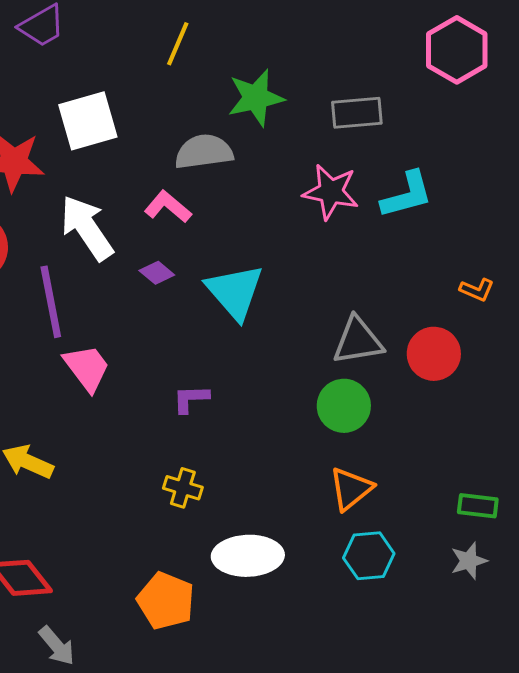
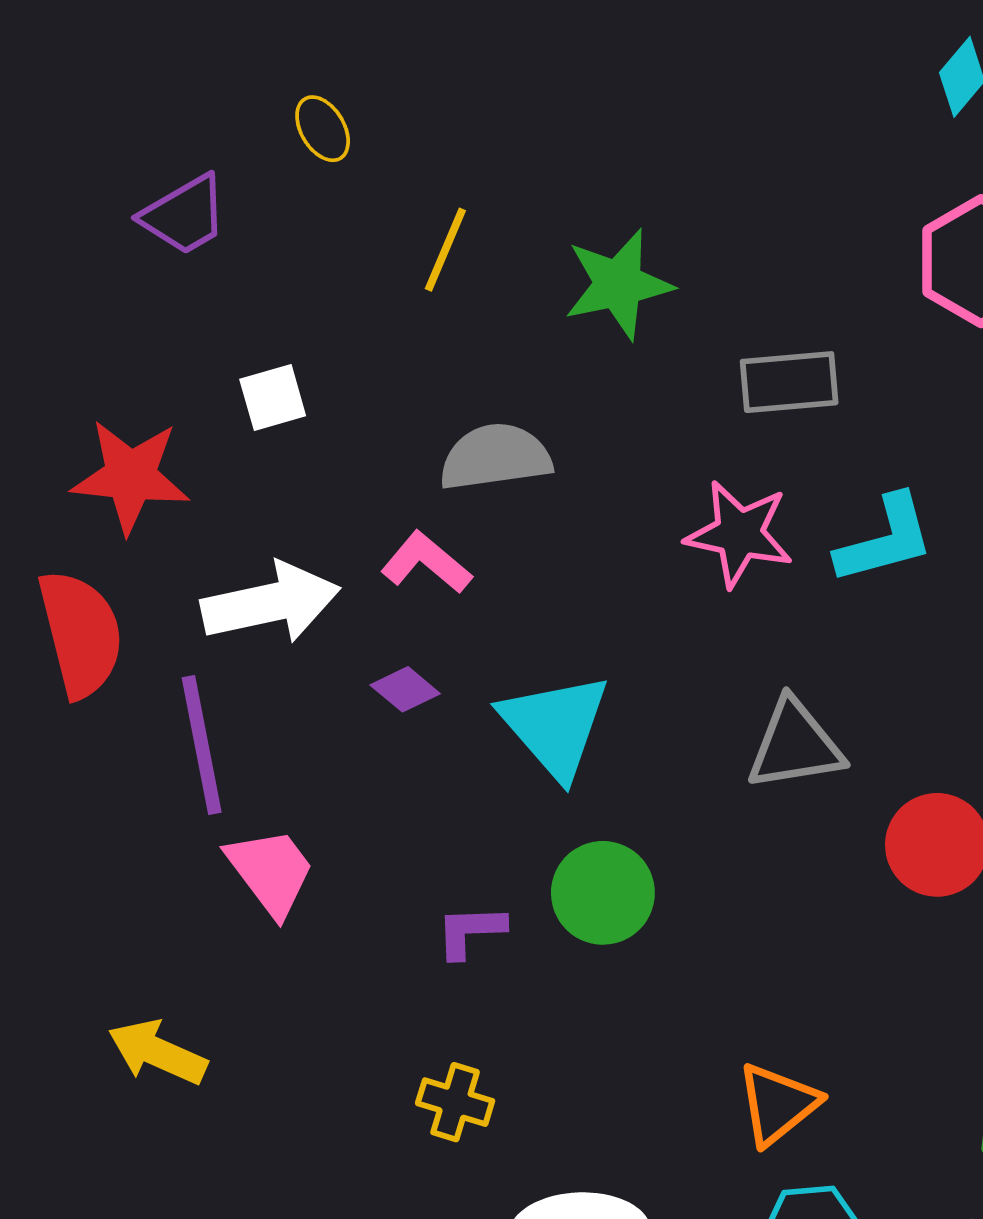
green star: (256, 98) -> (618, 284), moved
white square: (88, 121) -> (273, 397), size x0.6
white arrow: (87, 228) -> (271, 603), turned 112
gray triangle: (358, 341) -> (795, 745), moved
green circle: (344, 406) -> (603, 893), moved

